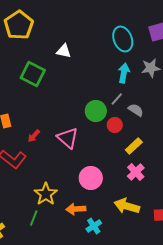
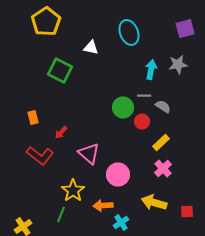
cyan ellipse: (123, 39) -> (129, 32), moved
gray line: (117, 99) -> (144, 96), turned 48
pink triangle: (68, 138) -> (89, 154), moved

